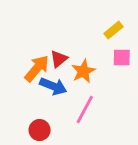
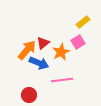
pink square: (122, 57) -> (78, 42), moved, turned -32
pink line: (85, 109) -> (62, 80), turned 55

